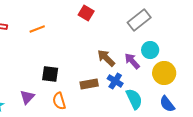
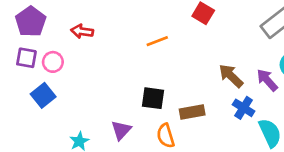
orange line: (37, 29) -> (157, 41), moved
brown rectangle: (89, 84) -> (192, 112), moved

